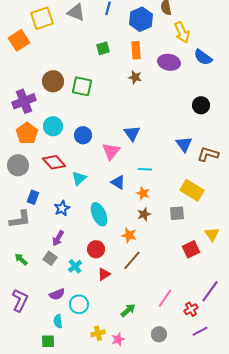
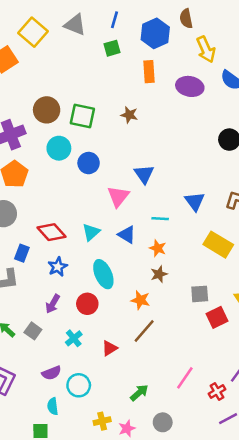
yellow square: (42, 18) -> (33, 32), turned -30
green square: (103, 48) -> (112, 48), moved
brown star: (135, 77) -> (129, 115), moved
cyan circle: (53, 126) -> (59, 148), moved
blue circle: (83, 135) -> (89, 163), moved
blue triangle: (184, 144) -> (195, 201), moved
red diamond: (54, 162) -> (52, 232), moved
cyan triangle: (79, 178) -> (91, 232), moved
gray square: (177, 213) -> (200, 294), moved
red circle: (96, 249) -> (87, 304), moved
gray square: (50, 258) -> (33, 331), moved
gray circle: (159, 334) -> (163, 422), moved

